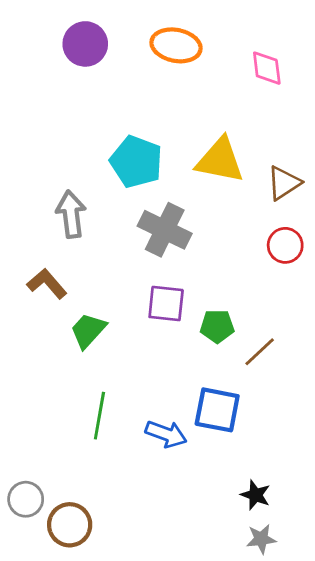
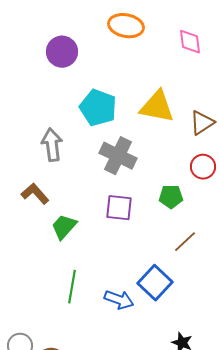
purple circle: (85, 44) -> (62, 52), moved
green pentagon: (217, 326) -> (171, 197), moved
blue square: (217, 410) -> (155, 283), turned 32

